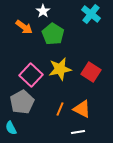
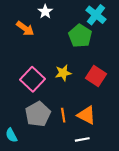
green pentagon: (53, 34) -> (80, 36), moved
yellow star: (60, 69) -> (63, 73), size x0.7
gray pentagon: (22, 102) -> (38, 114), moved
orange line: (60, 109) -> (63, 115), turned -32

